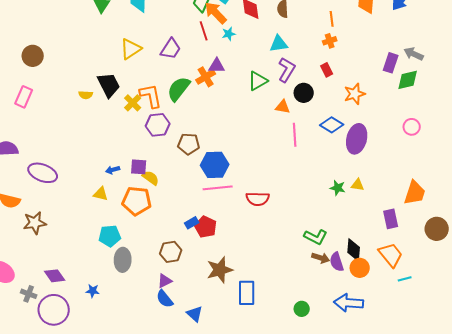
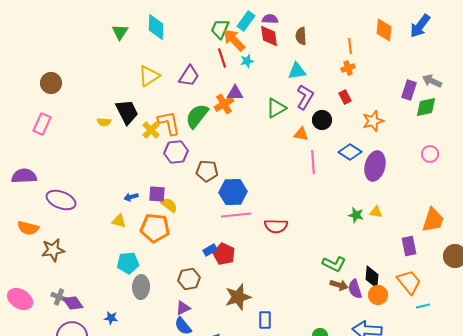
blue rectangle: (247, 293) -> (265, 320), size x0.7
gray cross: (29, 294) -> (59, 297), moved

